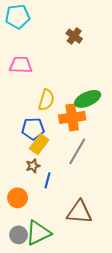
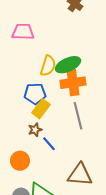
green ellipse: (88, 99) -> (68, 65), moved
gray line: (77, 151) -> (78, 116), turned -44
blue line: (47, 180) -> (49, 144), turned -56

